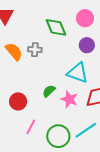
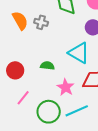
green semicircle: (49, 91) -> (47, 66), turned 40
pink star: (69, 99) -> (66, 87), moved

